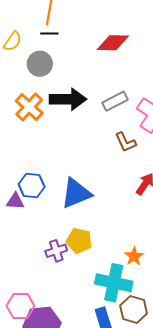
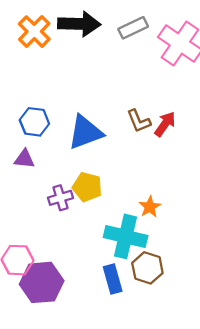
brown L-shape: (126, 142) -> (139, 121), moved
purple triangle: (15, 201) -> (24, 159), moved

